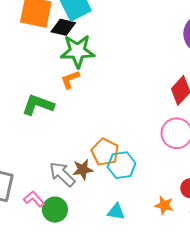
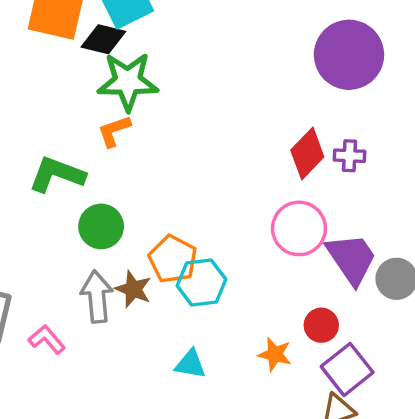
brown star: (83, 170) -> (133, 289), turned 30
gray arrow: (62, 174) -> (97, 297), turned 40
green circle: (55, 210) -> (101, 226), moved

